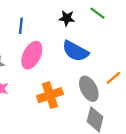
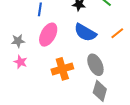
orange line: (113, 78) -> (117, 33), moved

